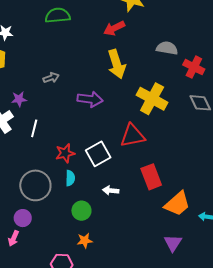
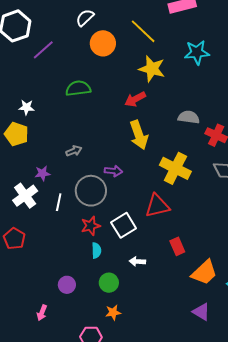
purple arrow: (90, 99) -> (113, 171), size x0.7
red rectangle: (151, 177) -> (177, 246), size x0.7
gray circle: (35, 185) -> (91, 191), moved
purple circle: (23, 218) -> (67, 285), moved
purple triangle: (173, 243) -> (201, 312), turned -30

